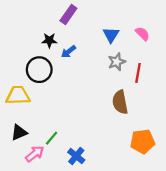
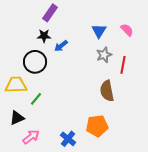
purple rectangle: (68, 15) -> (50, 13), moved
green line: (52, 138) -> (36, 99), moved
orange pentagon: (143, 141) -> (97, 126), moved

